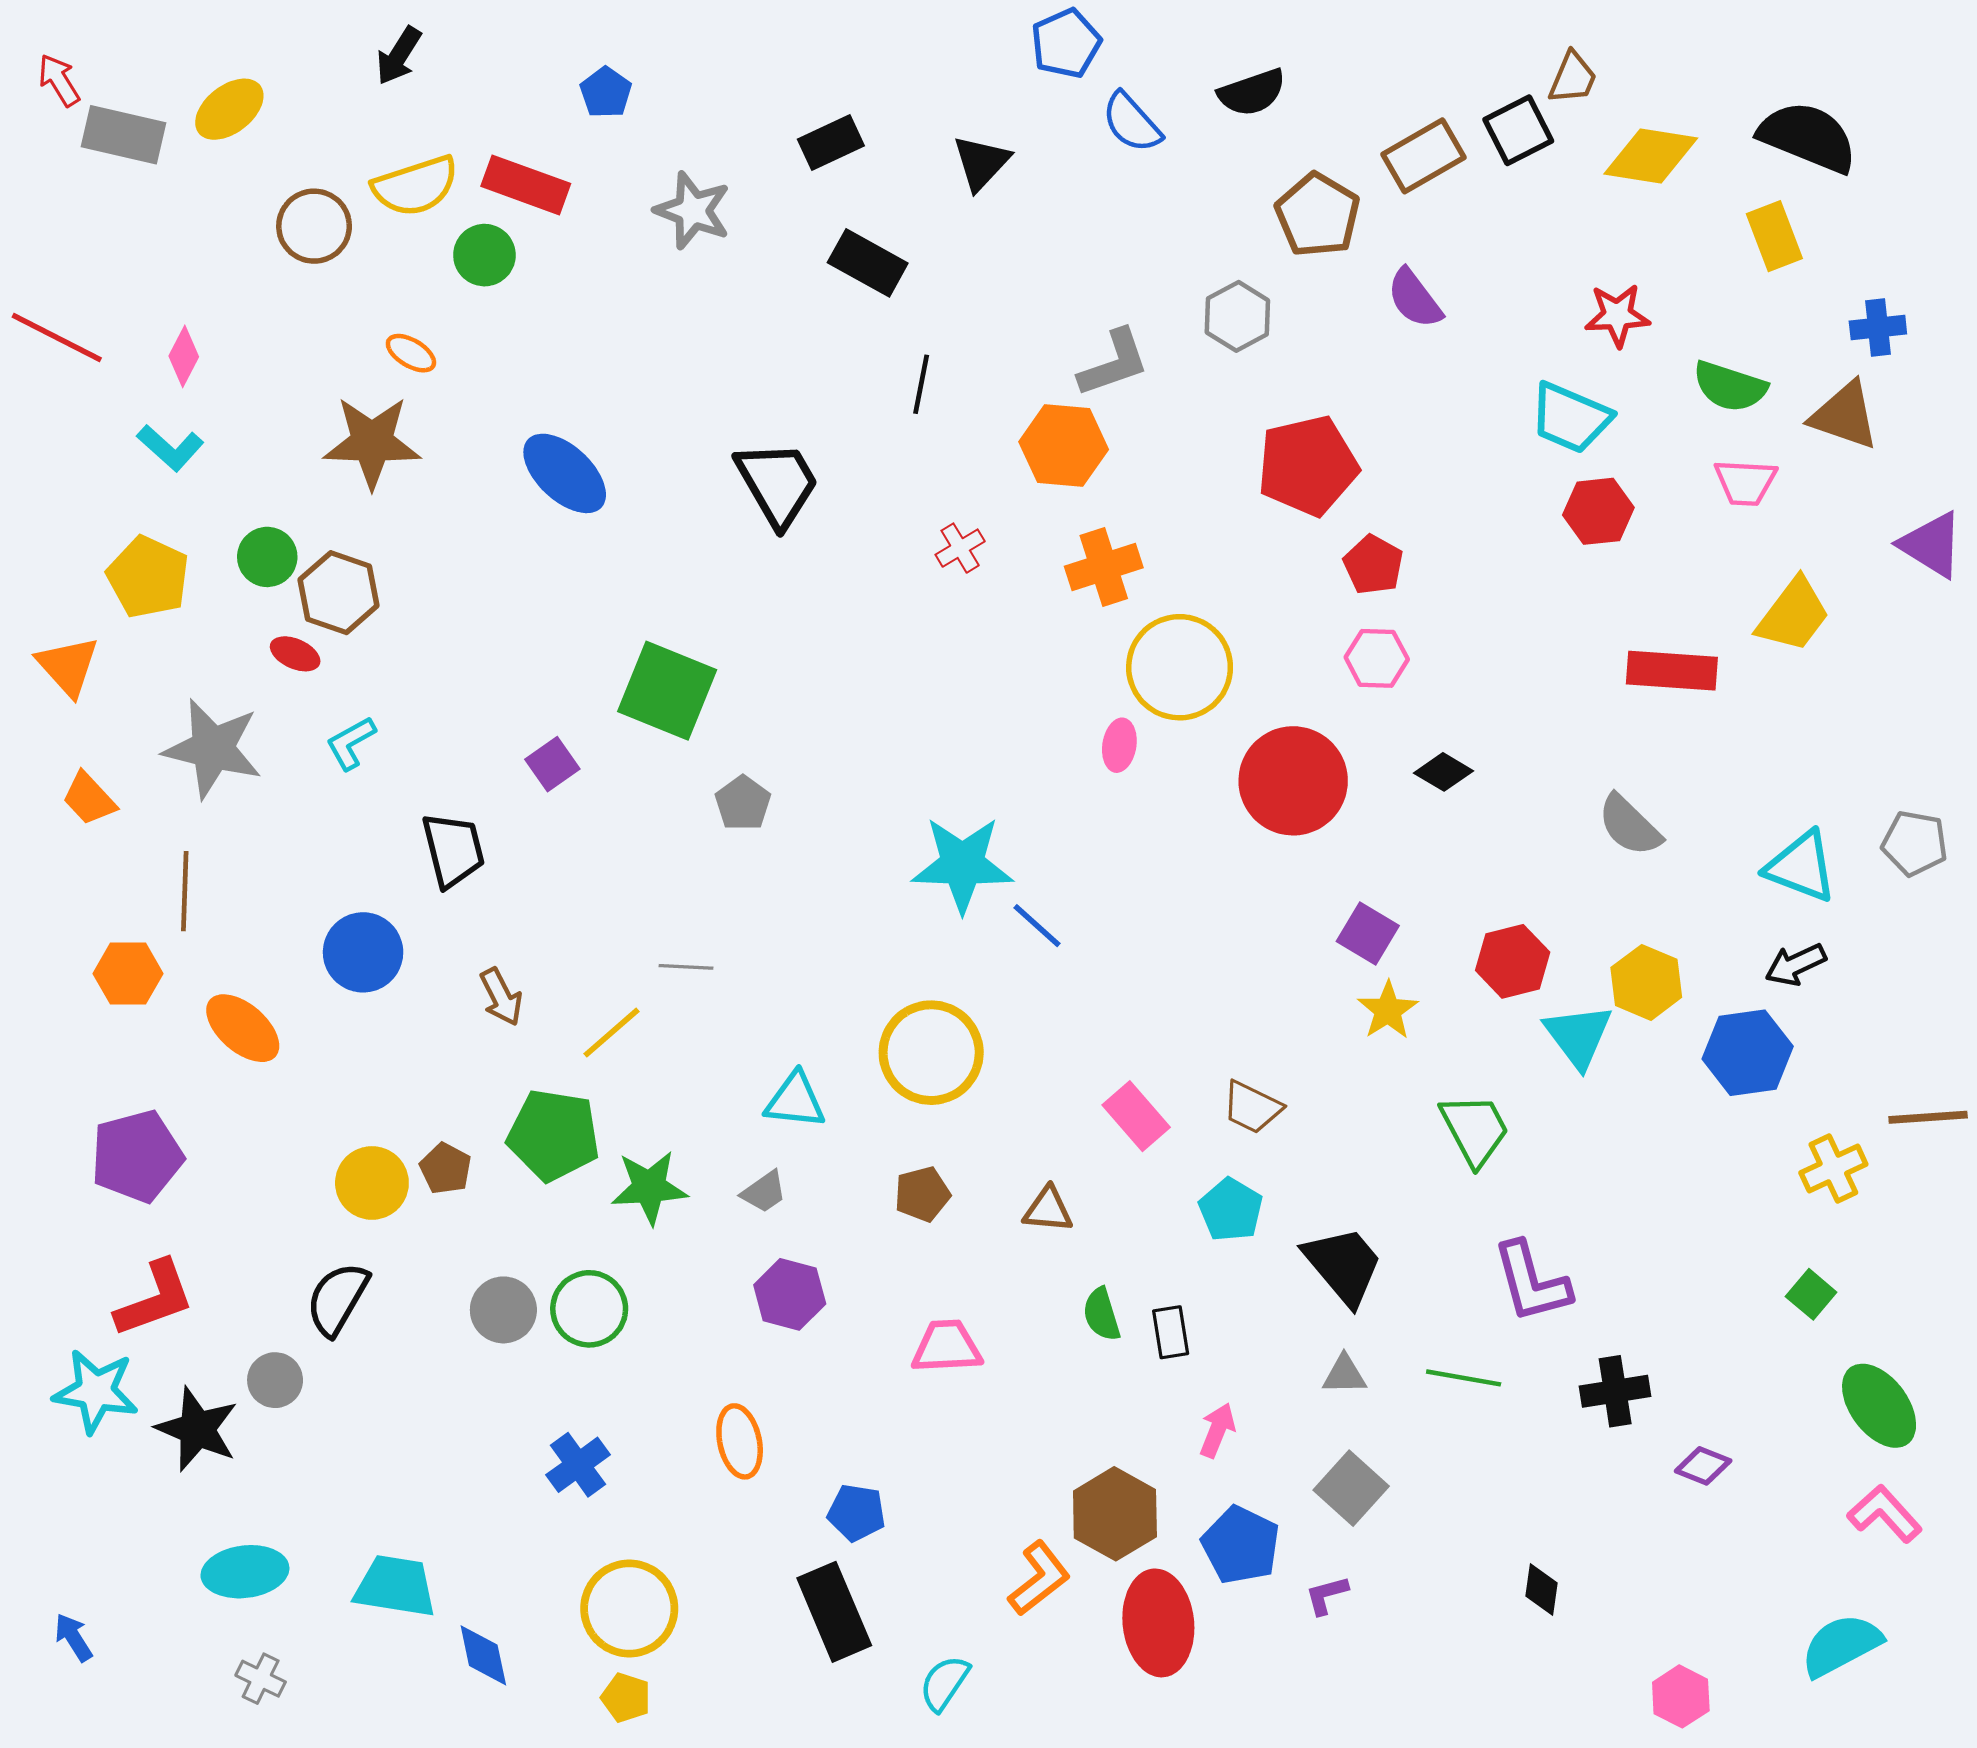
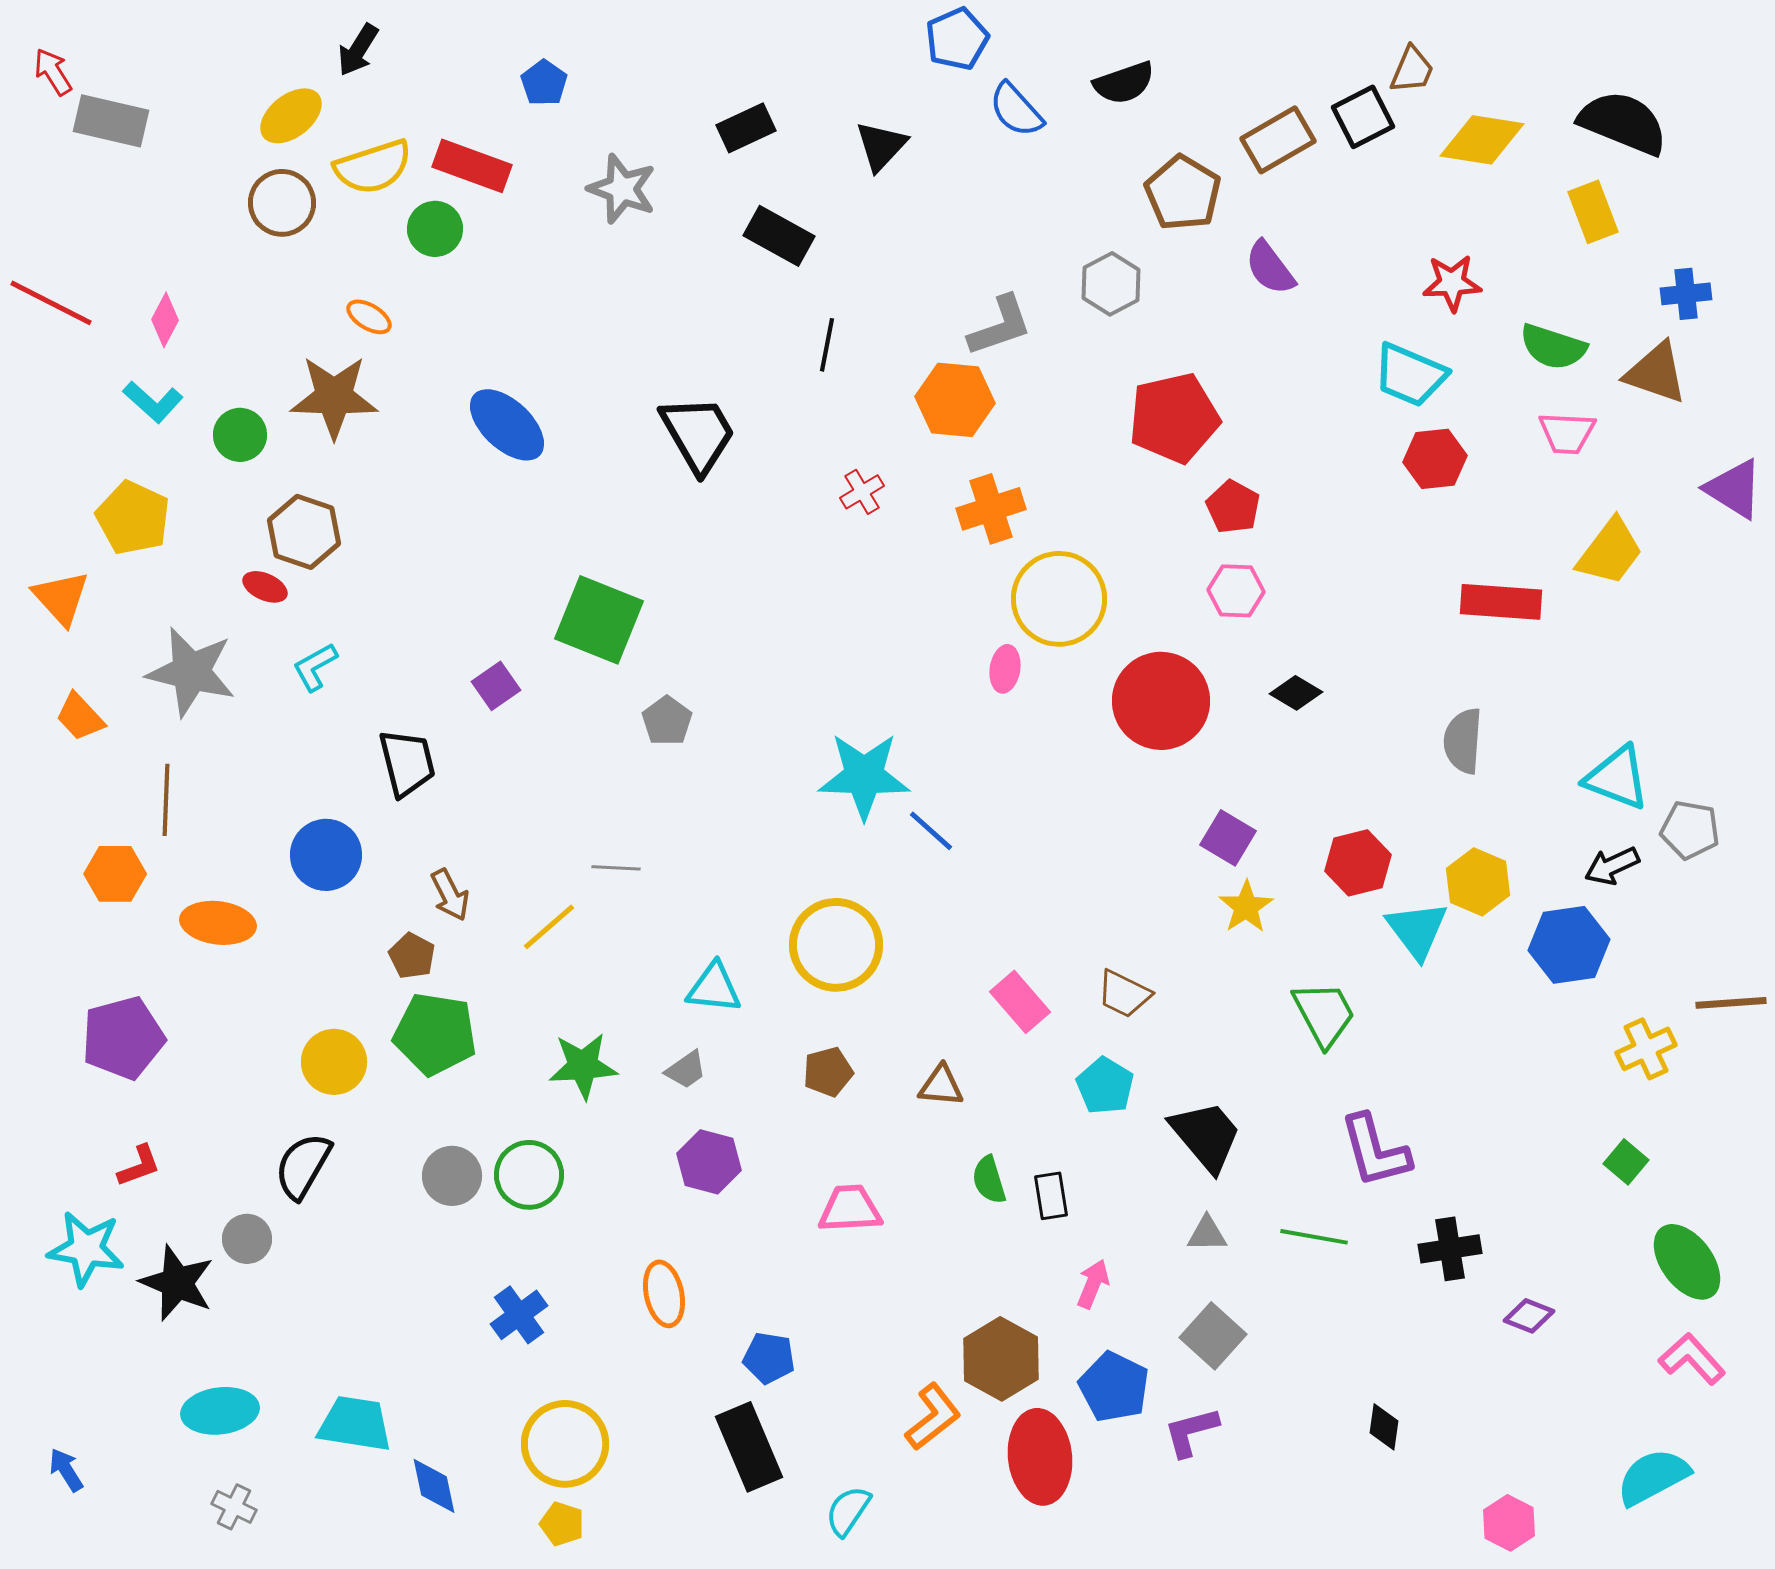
yellow ellipse: (229, 109) -> (291, 116), moved
green circle: (267, 557) -> (240, 435), moved
gray semicircle: (1630, 825) -> (1463, 741), turned 50
gray pentagon: (1915, 843) -> (1690, 830), moved
orange ellipse: (243, 1028) -> (218, 923), turned -34
green pentagon: (554, 1135) -> (435, 1034), moved
brown pentagon: (445, 1168) -> (412, 956), moved
red L-shape: (155, 1299) -> (139, 1166), size x0.6
purple L-shape: (1327, 1595) -> (1191, 1432), size x1.4

